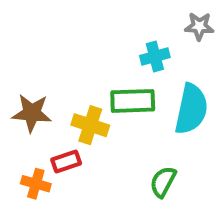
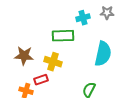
cyan cross: (155, 57) -> (83, 18), moved
green rectangle: (133, 101) -> (63, 36), moved

